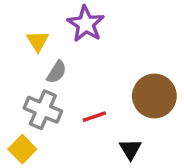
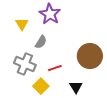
gray semicircle: (57, 72) -> (41, 42), moved
yellow square: (22, 149) -> (41, 86), moved

